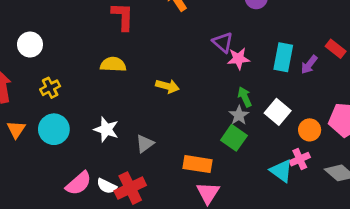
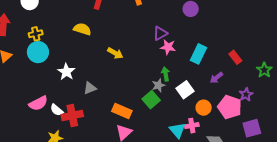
purple triangle: (223, 42) -> (160, 33), turned 35
purple arrow: (309, 65) -> (216, 78), moved
cyan circle: (54, 129) -> (38, 52), moved

